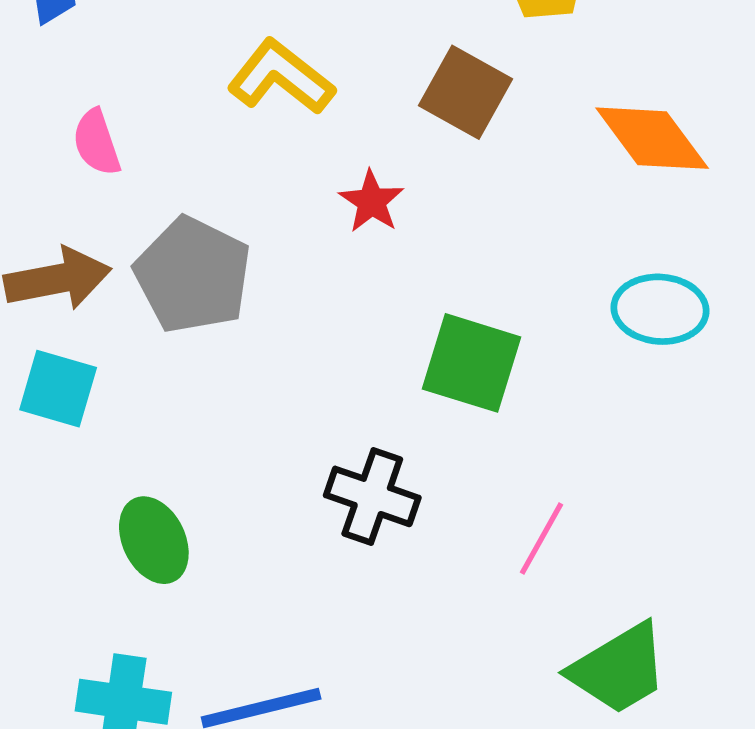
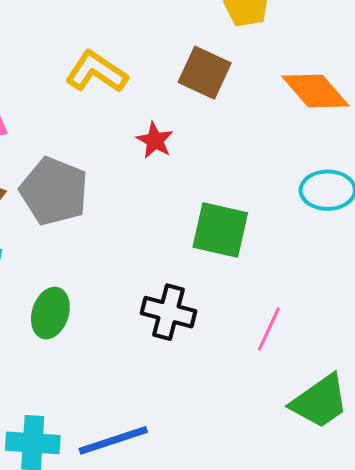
green ellipse: (154, 540) -> (50, 313), moved, turned 48

